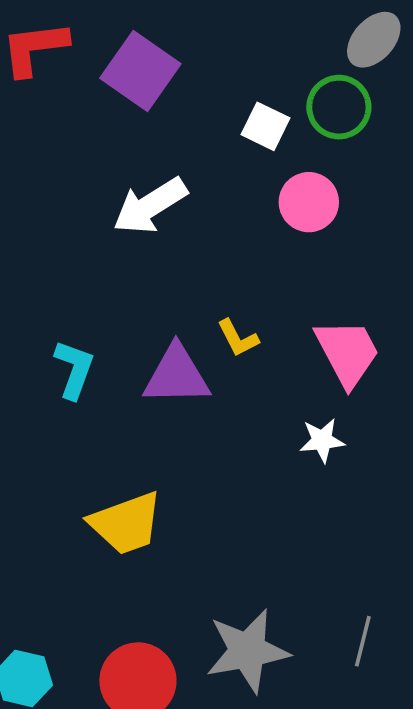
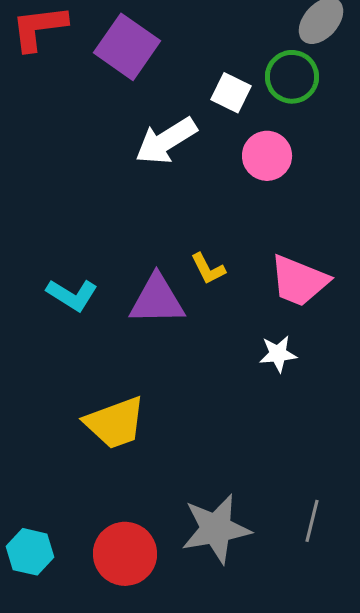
white arrow: (150, 206) -> (166, 141), moved
pink trapezoid: (347, 352) -> (299, 281), turned 140
cyan L-shape: (74, 369) -> (72, 295), turned 102

